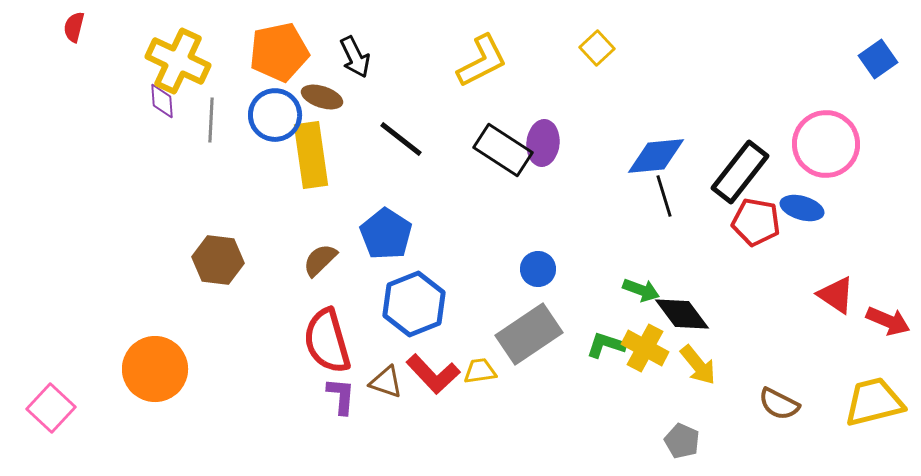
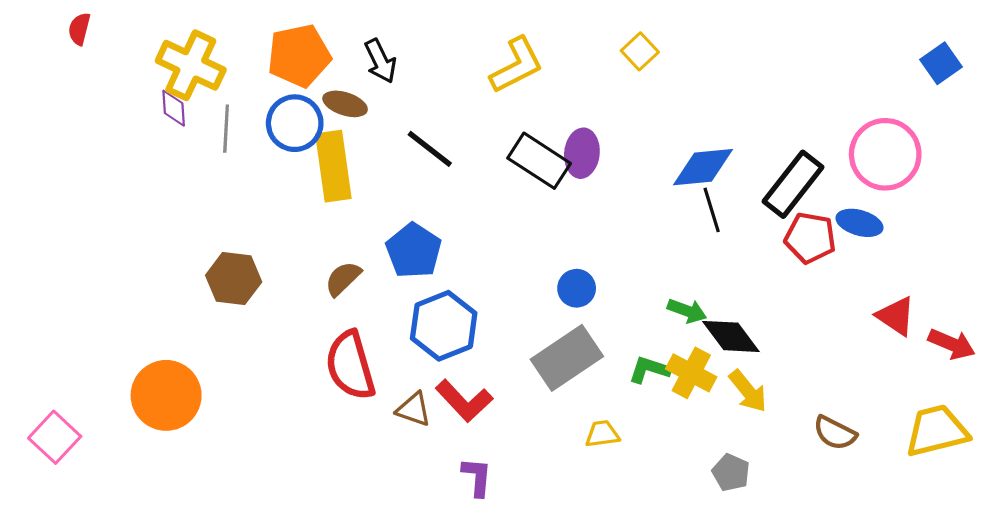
yellow trapezoid: (480, 371) -> (602, 434), moved
purple L-shape: (341, 396) -> (477, 477), moved

